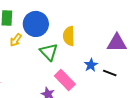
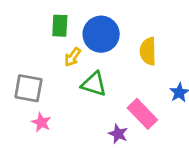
green triangle: (49, 52) -> (94, 84), moved, turned -30

